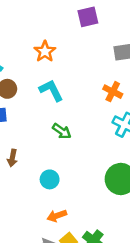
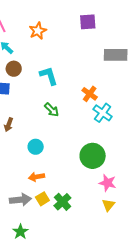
orange star: (45, 51) -> (38, 31), moved
orange cross: (113, 92) -> (90, 94), moved

